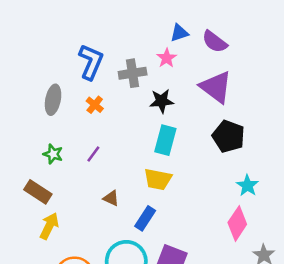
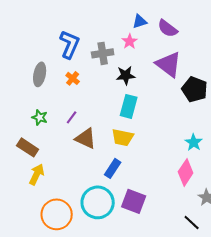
black pentagon: (228, 136) -> (195, 89), moved
brown triangle: (111, 198) -> (86, 138), moved, size x1.6

